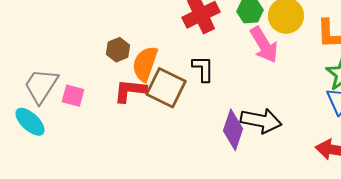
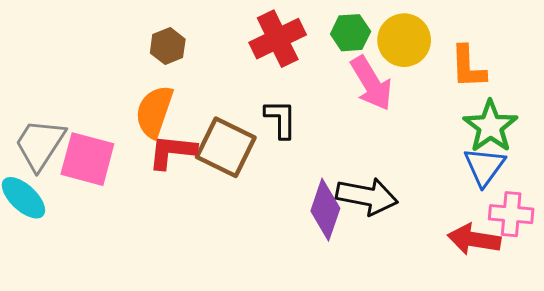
brown hexagon: (118, 50) -> (168, 46), moved
orange semicircle: (145, 64) -> (154, 112), moved
pink square: (73, 96) -> (87, 159), size x1.6

